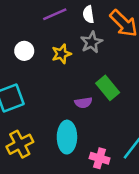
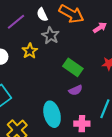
purple semicircle: (83, 103) -> (76, 90), moved

